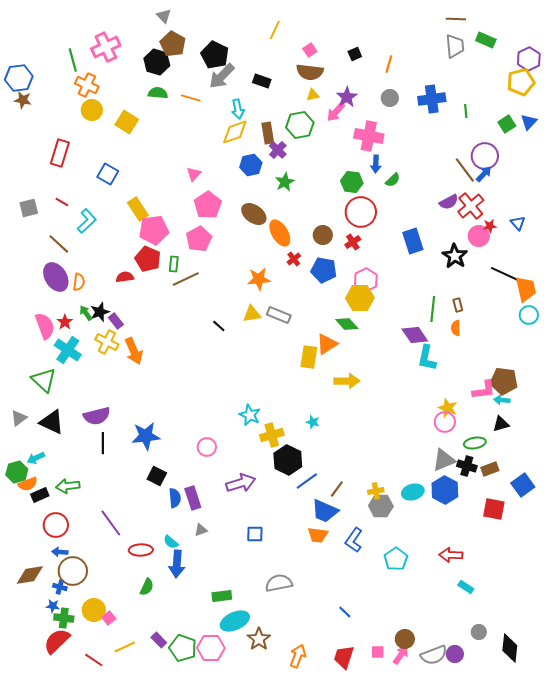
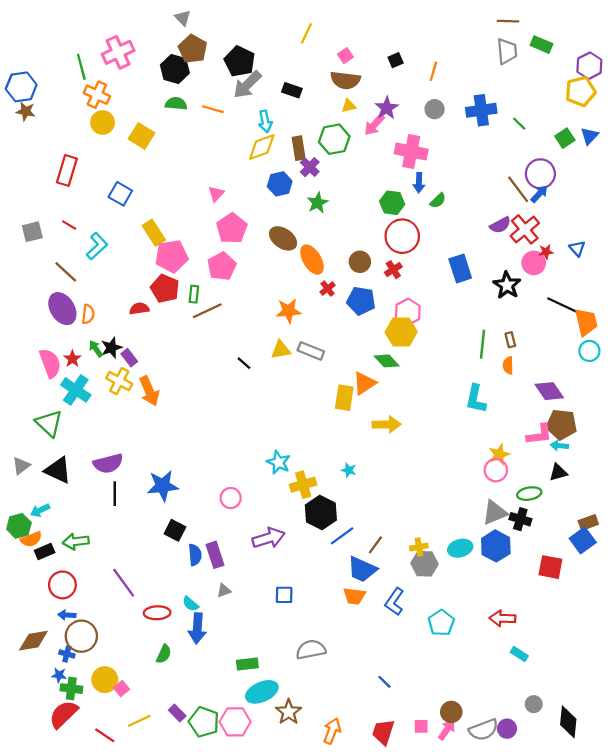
green line: (466, 111) -> (519, 124), turned -40
purple diamond: (415, 335) -> (549, 391), moved
yellow star: (448, 408) -> (499, 455), turned 30
brown rectangle: (490, 469) -> (588, 523), moved

